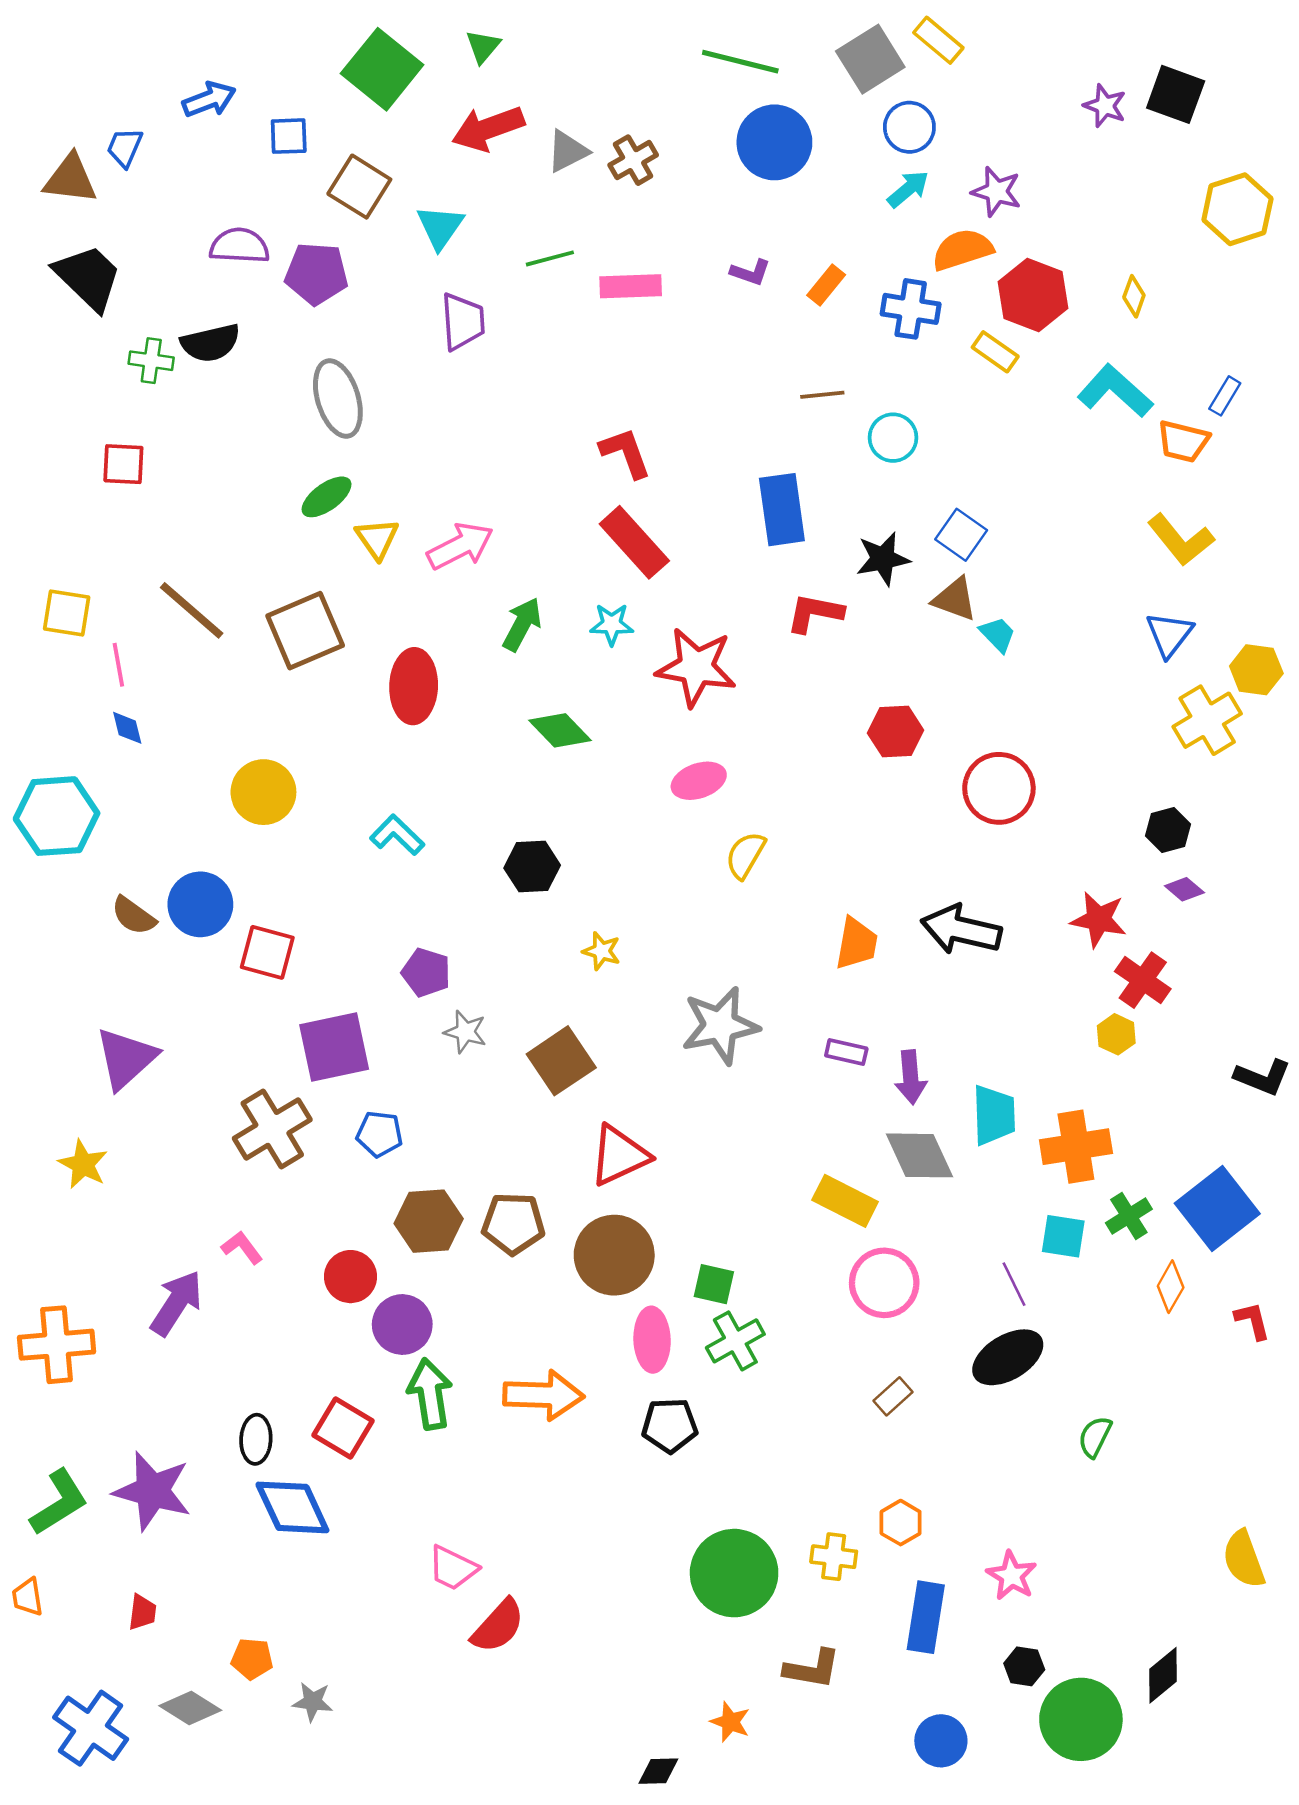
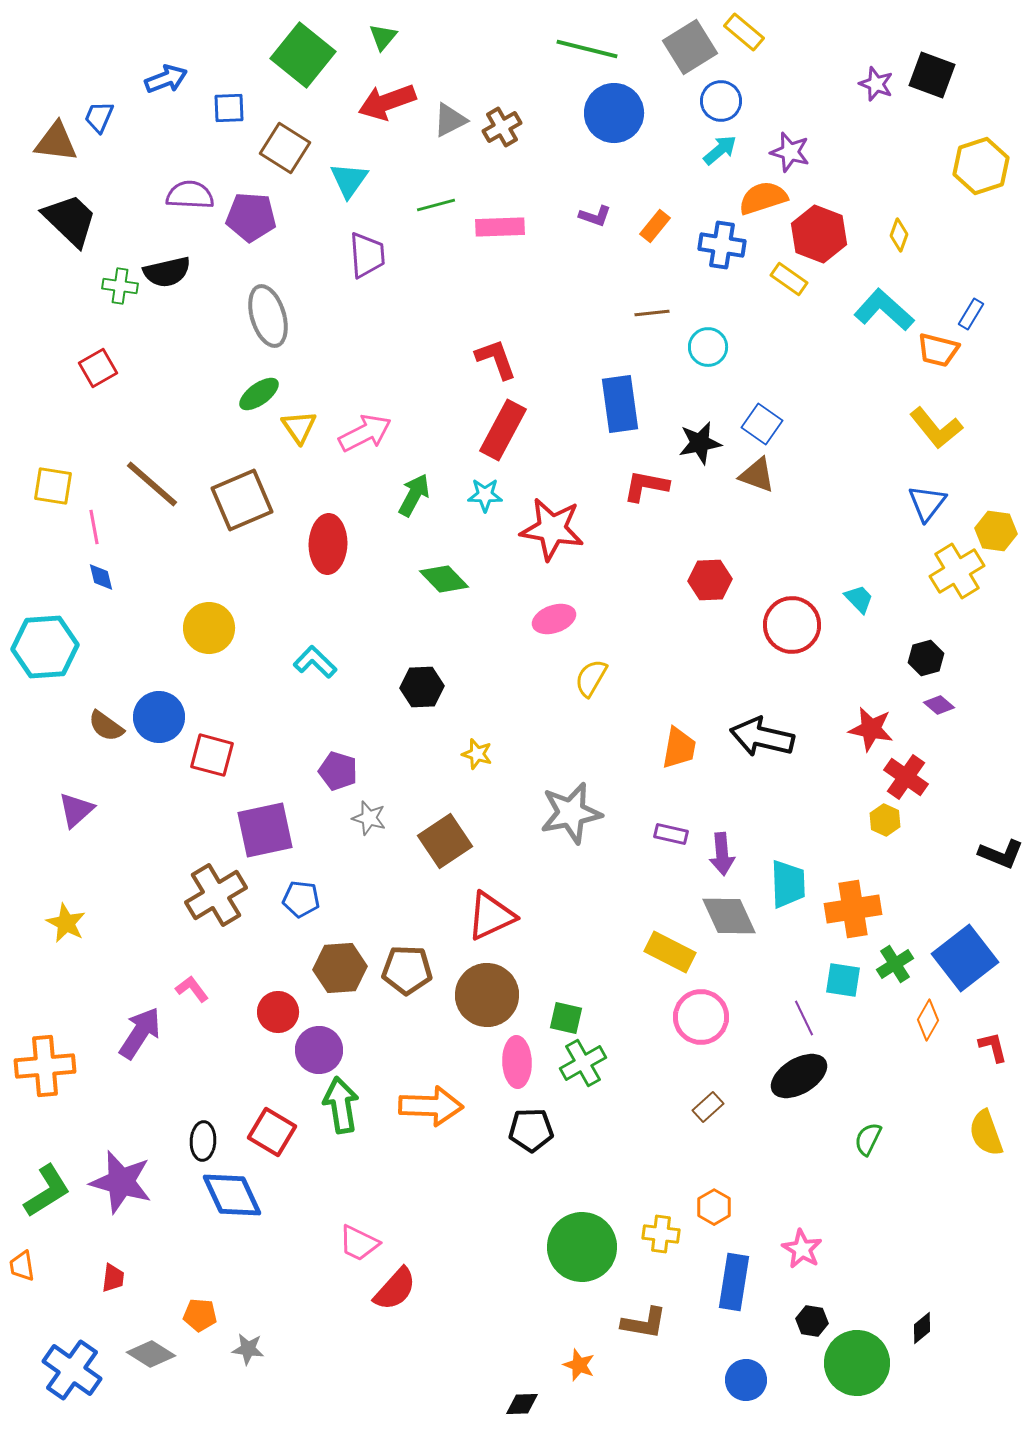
red square: (123, 464) -> (98, 368), turned -33
red rectangle: (634, 542) -> (503, 430), turned 70
cyan trapezoid: (998, 634) -> (859, 599), moved
purple triangle: (126, 1058) -> (76, 810), moved, size x0.7
yellow semicircle: (1244, 1559) -> (986, 1133), moved
black diamond: (1163, 1675) -> (922, 1328), size x0.7

